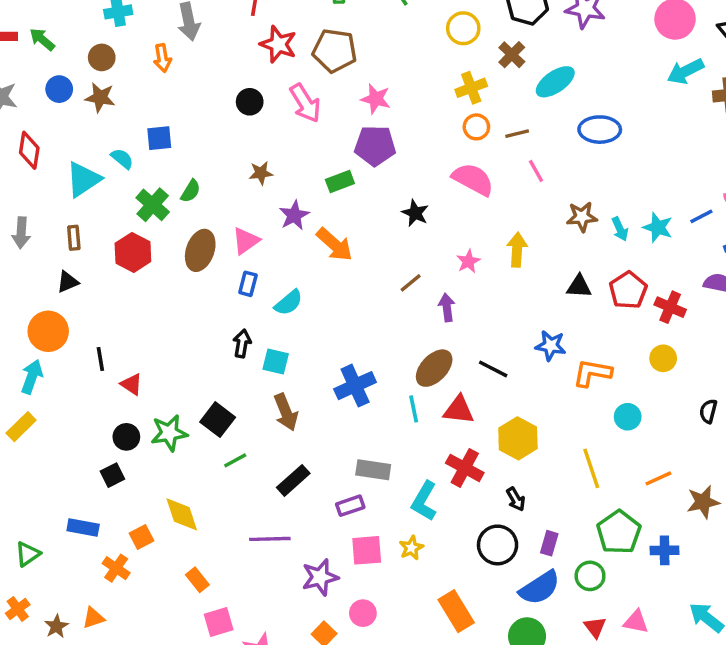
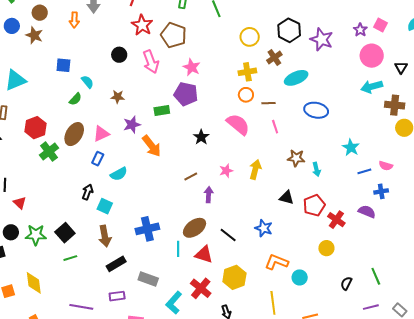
cyan semicircle: (122, 159) -> (87, 82), moved
green cross: (153, 205) -> (49, 152), moved
cyan star: (658, 227) -> (351, 147), moved
orange L-shape: (592, 373) -> (277, 262), moved
black rectangle: (293, 480) -> (116, 264), moved
purple rectangle: (350, 506) -> (117, 296), moved

